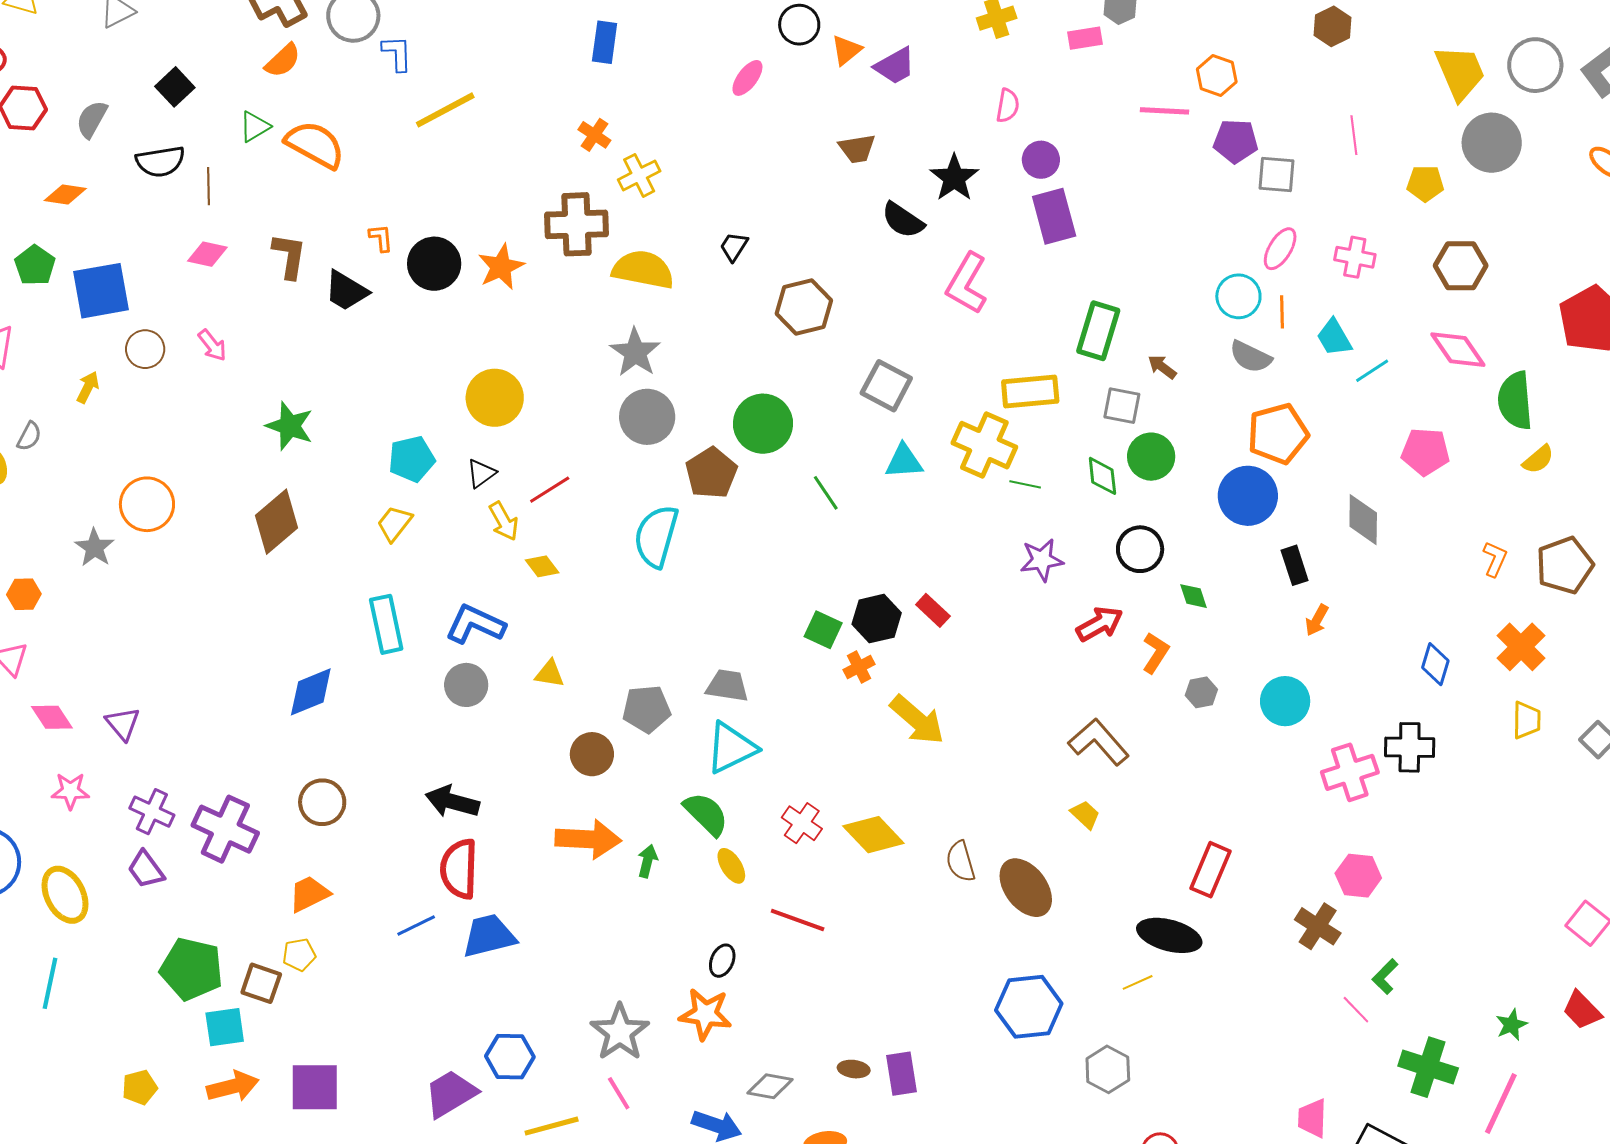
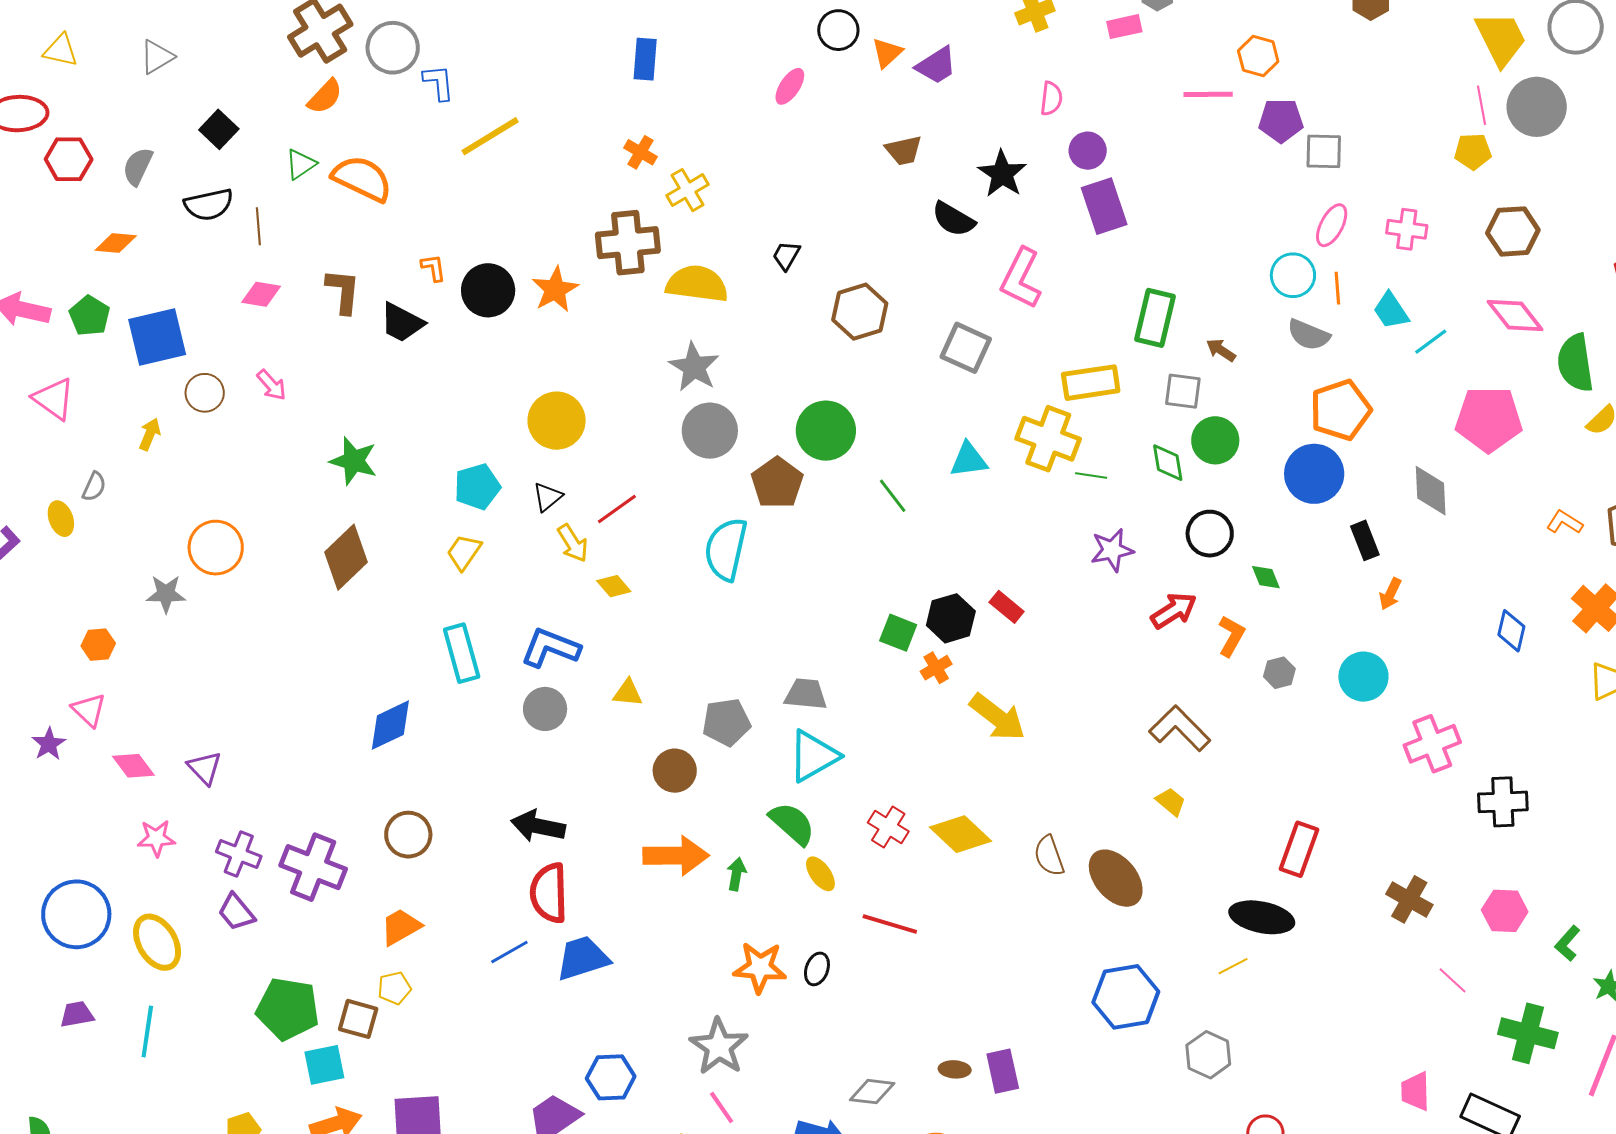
pink line: (1354, 135) -> (1482, 105), moved
gray square: (886, 386) -> (966, 348), moved
pink pentagon: (1425, 452) -> (1489, 419), size x1.4
gray star: (95, 548) -> (166, 594), turned -30
orange L-shape: (1495, 559) -> (1565, 522), turned -78
black cross: (1410, 747) -> (1503, 802), moved
pink hexagon: (1358, 876) -> (1505, 911), moved
green L-shape: (1385, 977) -> (1568, 943), moved
orange star: (705, 1014) -> (760, 967), moved

